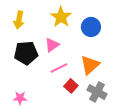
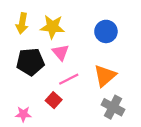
yellow star: (61, 17) -> (52, 27), moved, turned -30
pink triangle: (52, 45) -> (61, 52), turned -35
red square: (71, 86) -> (54, 100), moved

